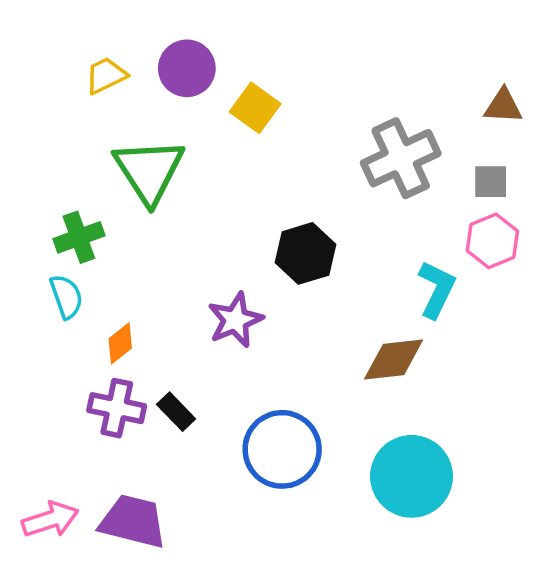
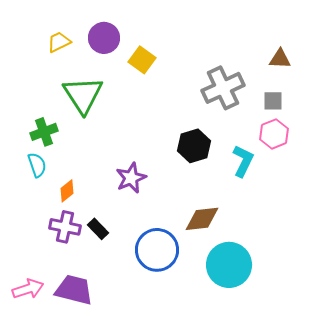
black hexagon: (305, 253) -> (194, 146), moved
brown diamond: (394, 360) -> (202, 219), moved

